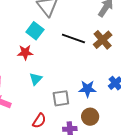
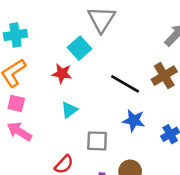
black line: (73, 39) -> (125, 84), moved
blue star: (87, 89) -> (134, 120), moved

